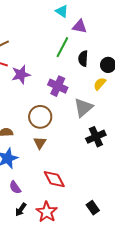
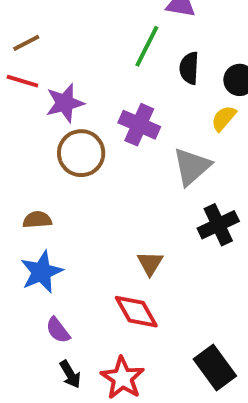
brown circle: (40, 117) -> (81, 153), moved
brown triangle: (40, 143) -> (150, 263), moved
black rectangle: (93, 208) -> (215, 368), size x1.5
black arrow: (21, 210) -> (70, 374), turned -64

